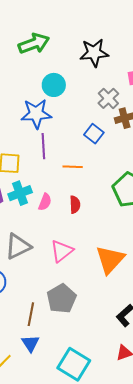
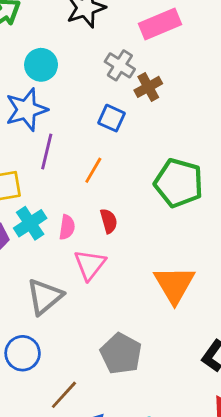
purple line: (43, 146) -> (47, 152), turned 30
orange line: (73, 167) -> (93, 170), turned -48
pink triangle: (62, 251) -> (90, 265), moved
brown line: (31, 314) -> (64, 395), moved, turned 45

